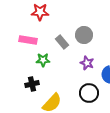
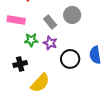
purple star: (87, 63) -> (50, 43), moved
black circle: (89, 93) -> (70, 59), moved

